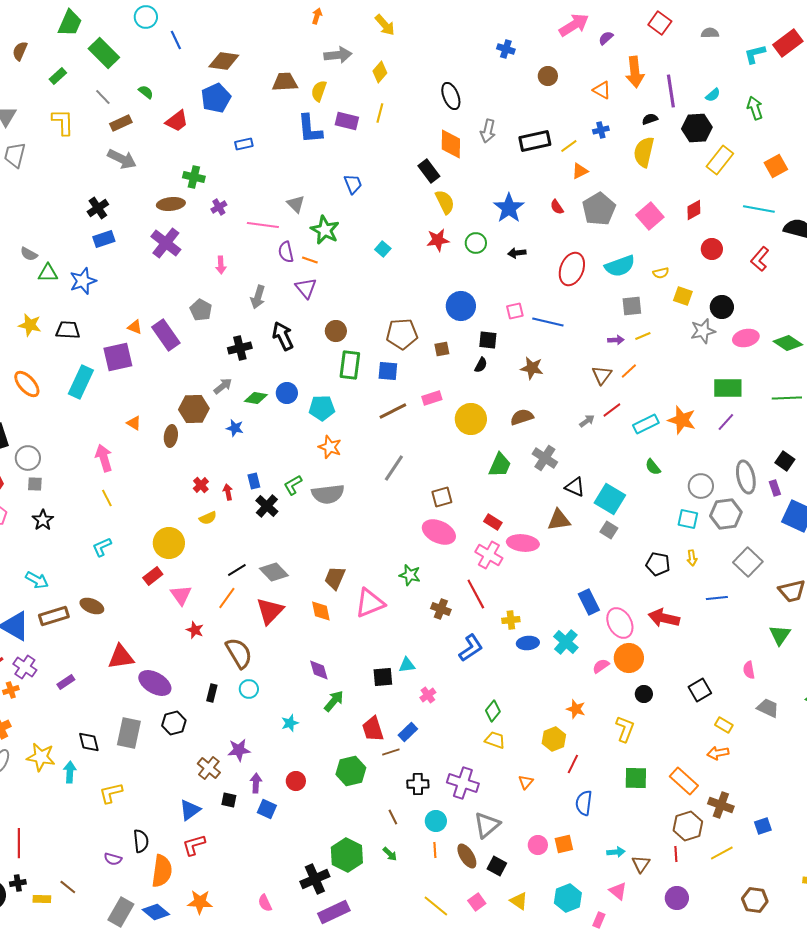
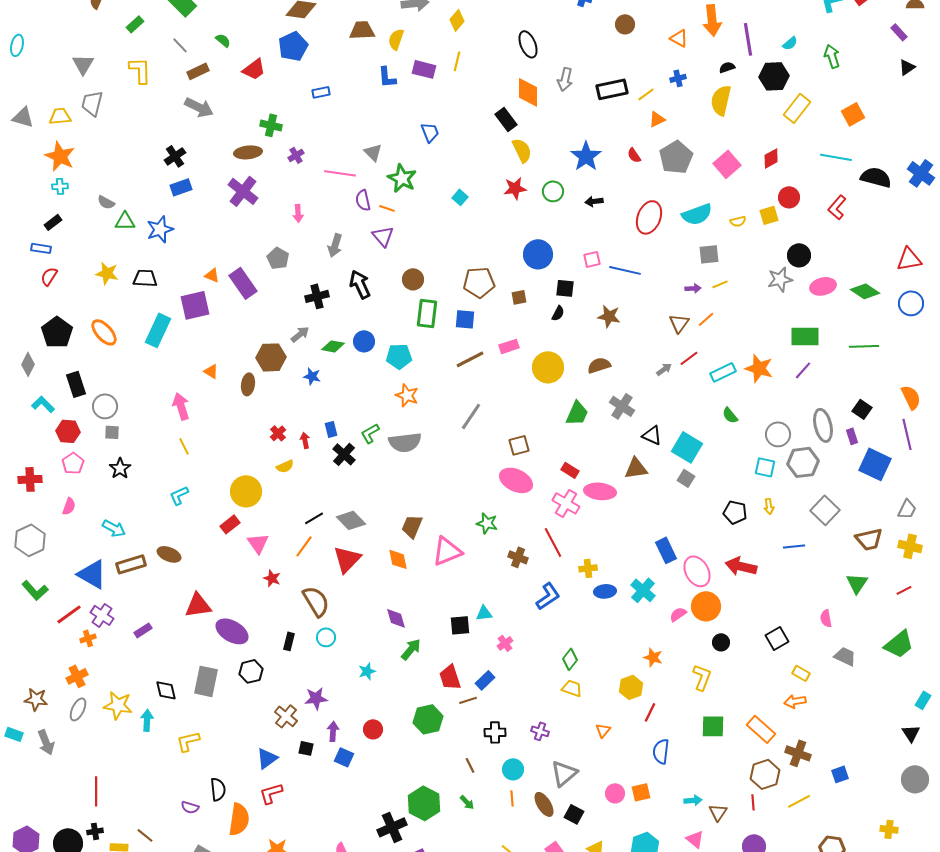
blue L-shape: (310, 129) -> (387, 77), size x0.7
yellow square: (683, 296) -> (769, 215), moved, turned -36
purple cross: (463, 783) -> (540, 731), size x0.6

